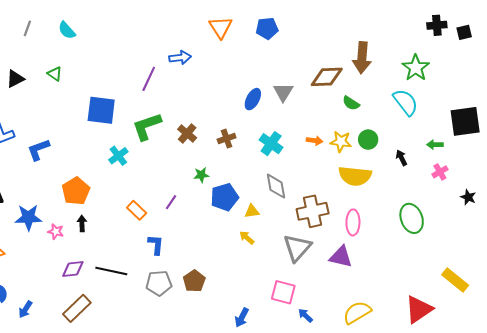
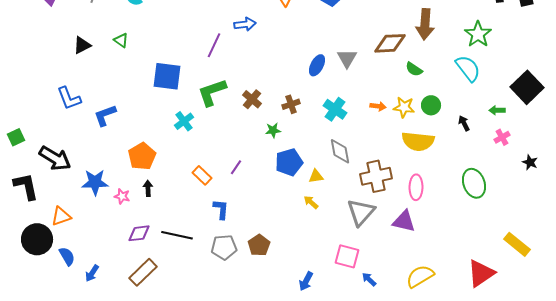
black square: (465, 121) -> (527, 87), turned -36
green star: (201, 175) -> (273, 130), moved

